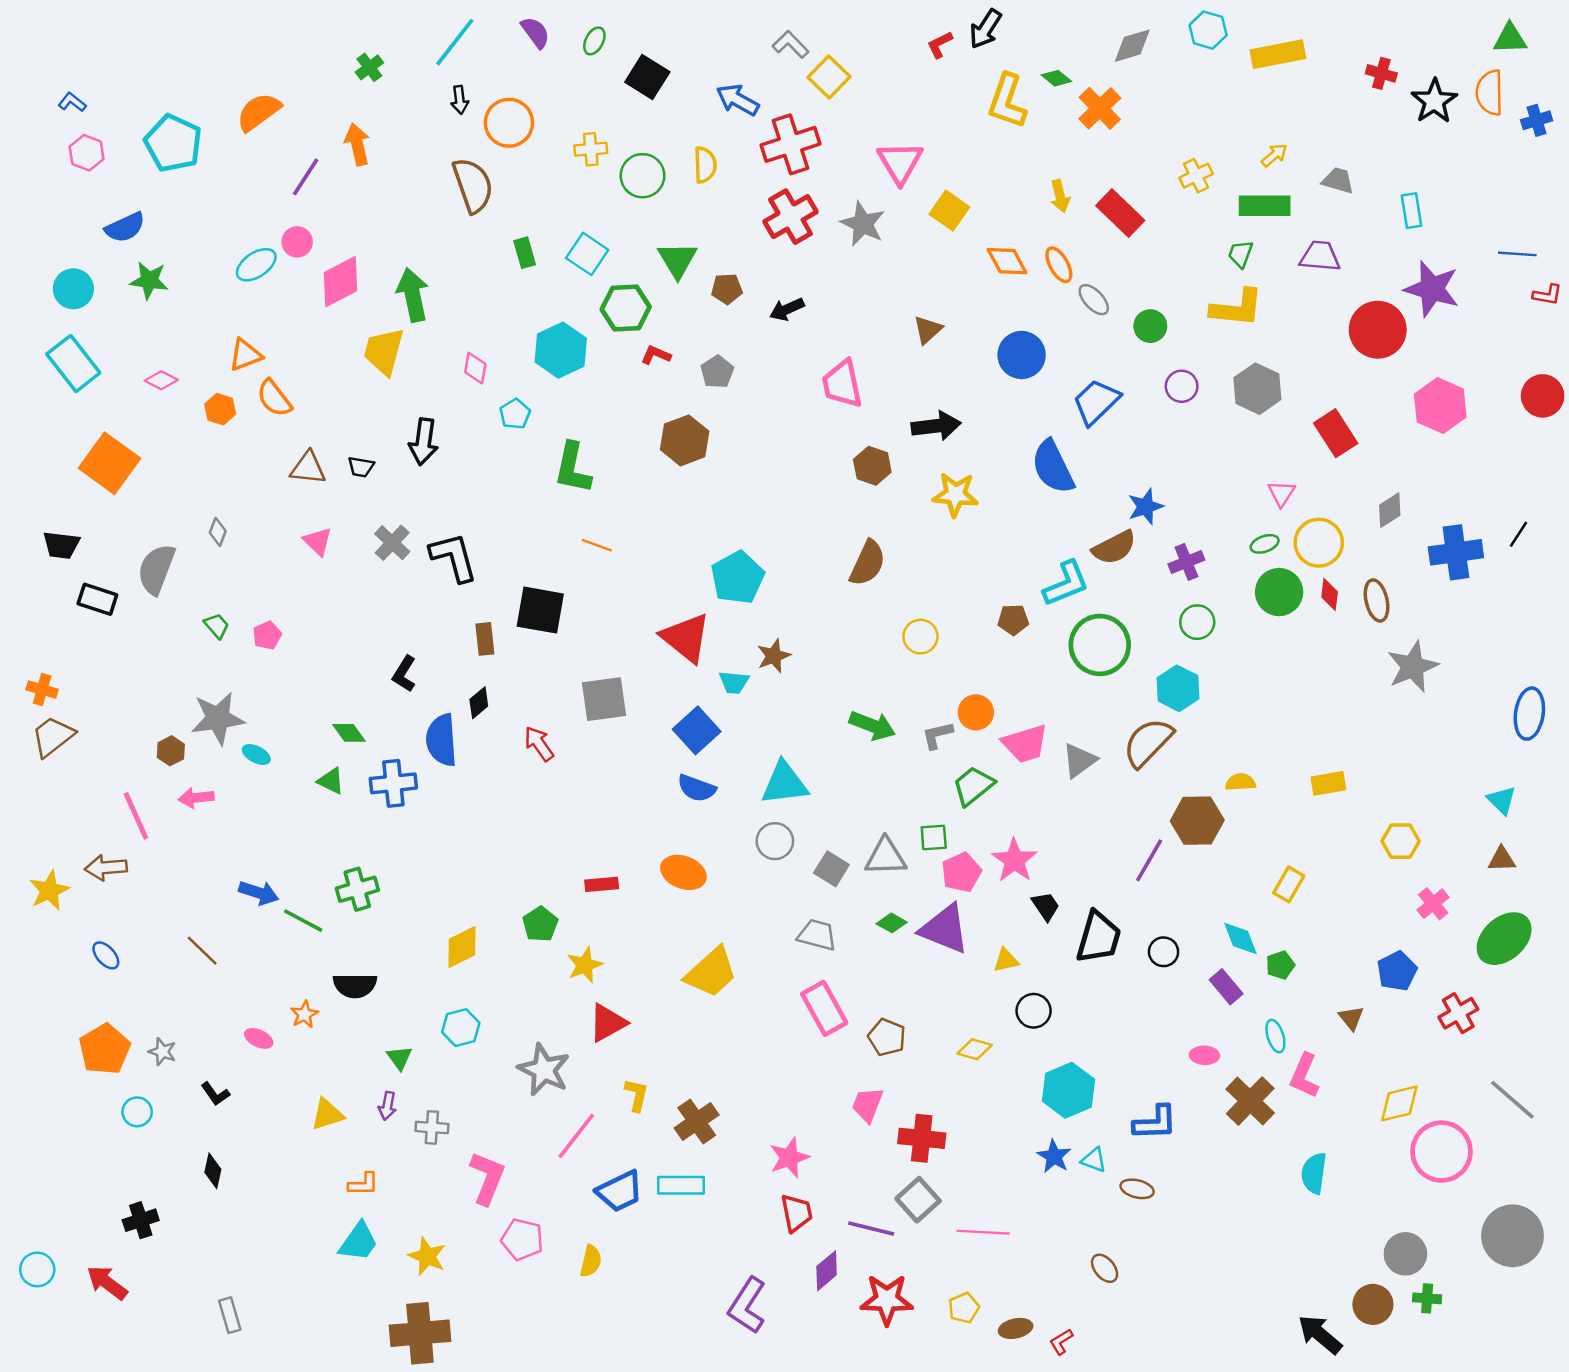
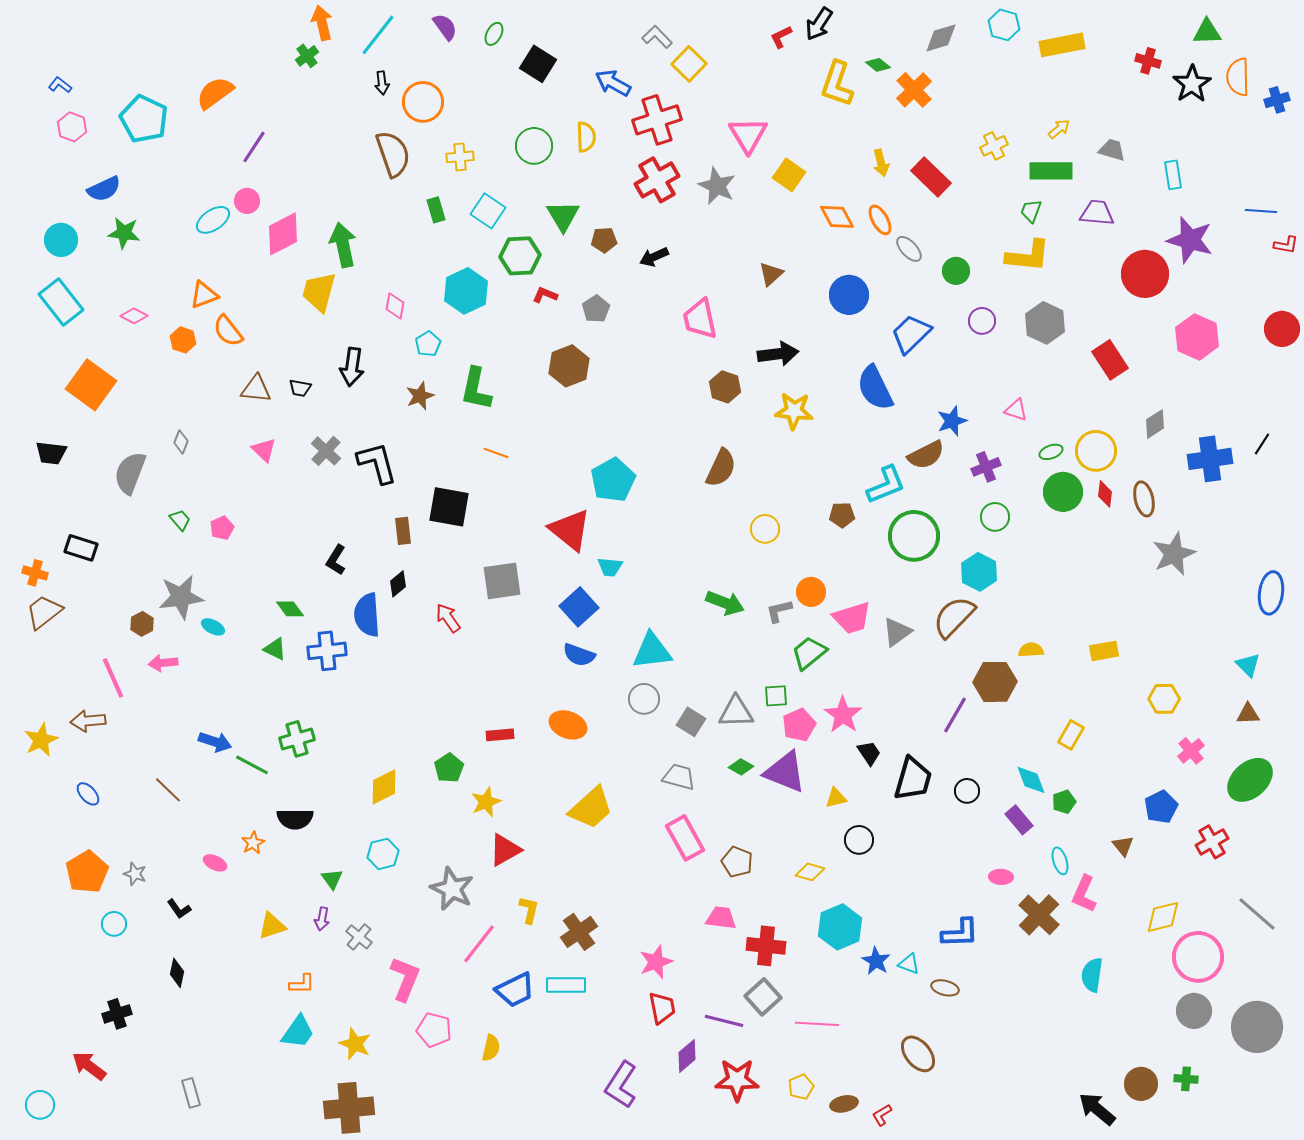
green triangle: (1510, 39) -> (1207, 32), moved
orange arrow: (357, 144) -> (322, 23), moved
yellow cross: (591, 149) -> (460, 157), moved
pink triangle: (1281, 493) -> (1016, 410), moved, turned -45
black rectangle: (97, 599) -> (81, 548), moved
brown star: (774, 656) -> (420, 396), moved
cyan hexagon: (1068, 1090) -> (840, 927), moved
pink trapezoid: (868, 1105) -> (721, 918), turned 76
gray cross: (432, 1127) -> (359, 937), turned 36
gray circle: (1405, 1254) -> (1194, 1011), moved
brown ellipse: (1105, 1268) -> (918, 1054), size x1.5
cyan circle: (37, 1269) -> (40, 1105), moved

